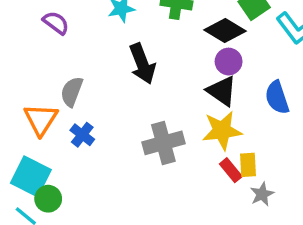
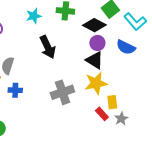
blue semicircle: (277, 97) -> (126, 47), moved, turned -42
blue cross: (82, 135) -> (15, 90), turned -32
red rectangle: (231, 170) -> (102, 114), moved

